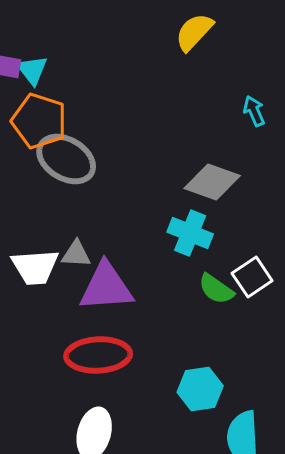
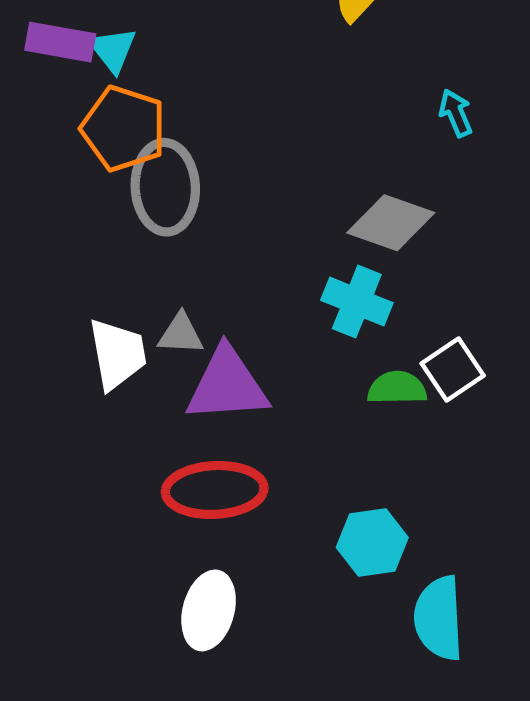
gray ellipse: (66, 159) -> (165, 187), turned 56
white trapezoid: (35, 267) -> (117, 354), turned -96
green semicircle: (216, 289) -> (397, 388), turned 144

